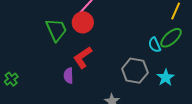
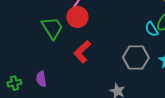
purple semicircle: (69, 76) -> (41, 79), moved
green cross: (11, 79) -> (14, 83), turned 32

